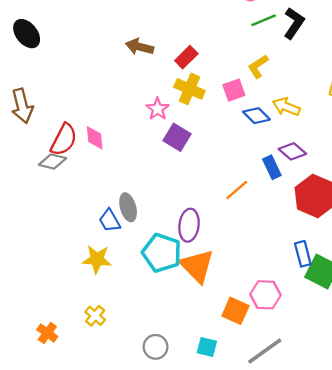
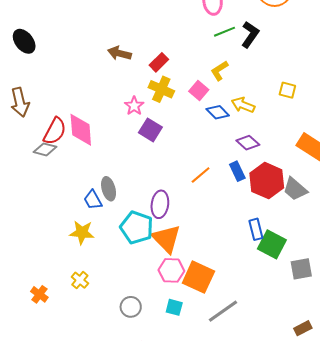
pink square: (234, 90) -> (199, 90), turned -30
pink diamond: (95, 138) -> (81, 130), size x1.6
blue rectangle: (272, 167) -> (237, 171), moved
pink hexagon: (265, 295) -> (171, 270), moved
orange square: (235, 311) -> (198, 277), size x1.4

